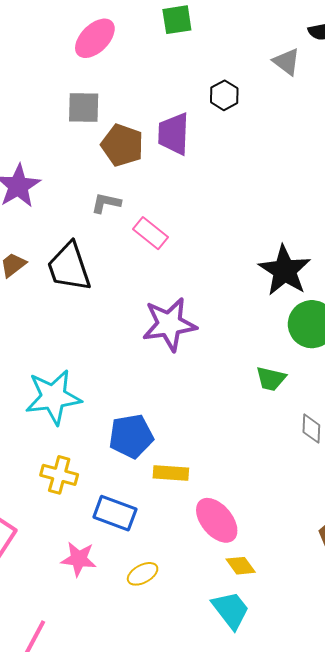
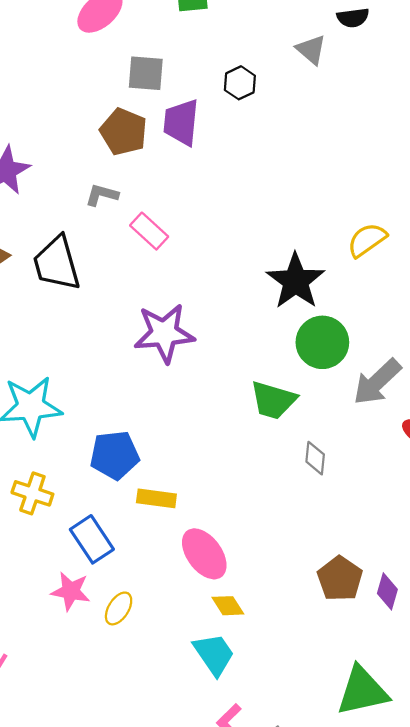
gray square: (84, 108) -> (146, 73), moved
green trapezoid: (271, 379) -> (273, 400), size x1.4
blue rectangle: (115, 513) -> (92, 539), turned 33
pink star: (79, 559) -> (71, 591), moved
yellow ellipse: (143, 574) -> (119, 608), turned -32

